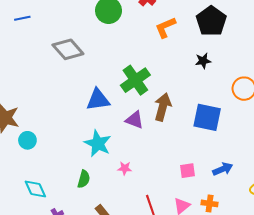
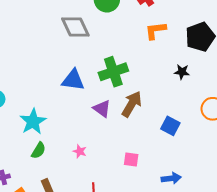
gray diamond: (68, 49) -> (75, 27), moved
blue square: (207, 117) -> (170, 126), size x0.7
cyan star: (98, 143) -> (33, 122), moved
pink square: (188, 171) -> (131, 159), moved

